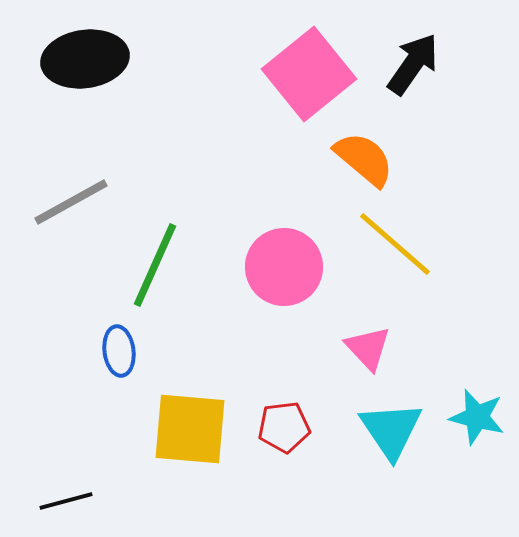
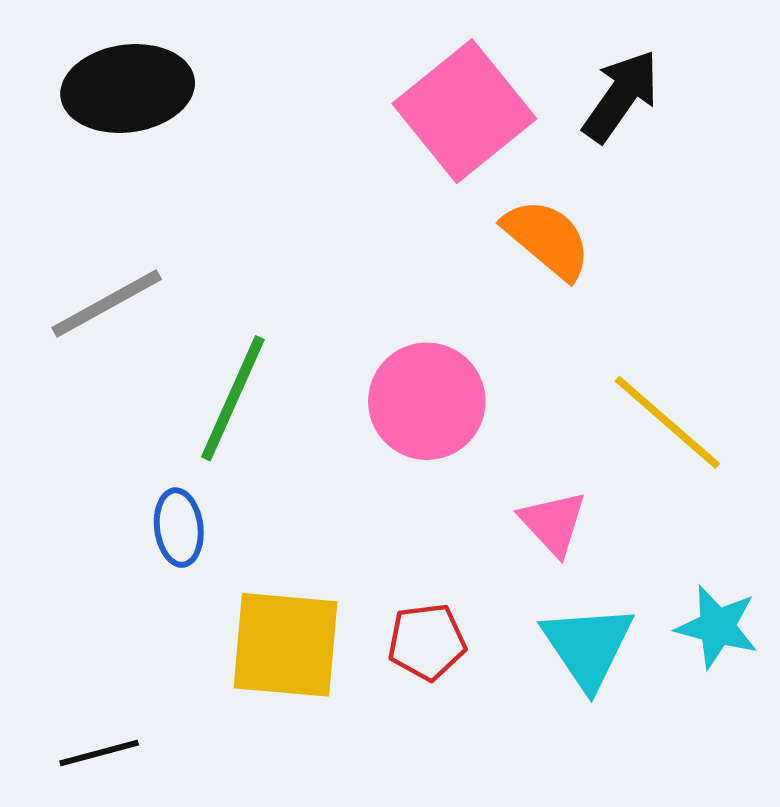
yellow line: (395, 244) -> (667, 422), moved

